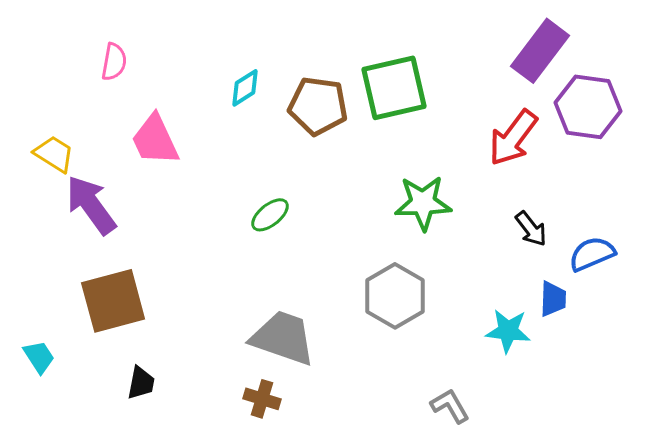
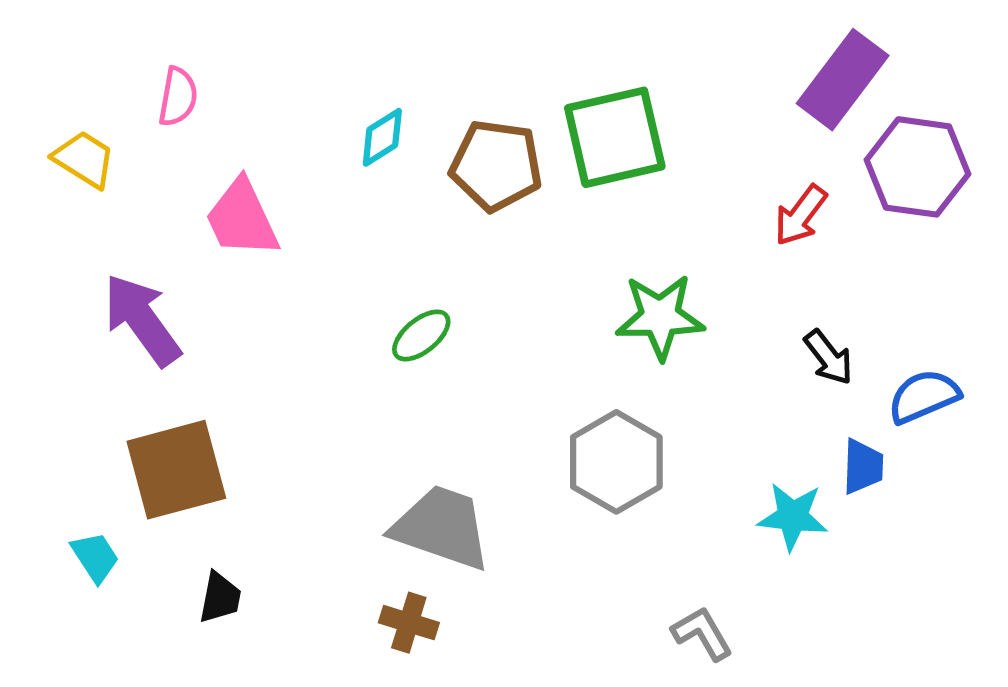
red arrow: (513, 138) -> (800, 215), size x0.7
yellow trapezoid: (54, 154) -> (84, 159), moved
cyan trapezoid: (39, 357) -> (95, 557), moved

